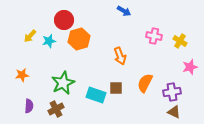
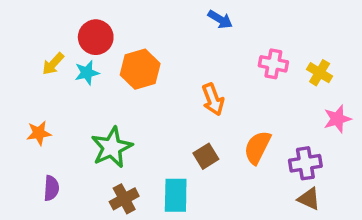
red circle: (64, 20) -> (96, 37), moved
brown square: (116, 88) -> (206, 156), turned -32
cyan rectangle: (96, 95) -> (176, 195), moved, turned 72
brown cross: (56, 109) -> (124, 199), moved

